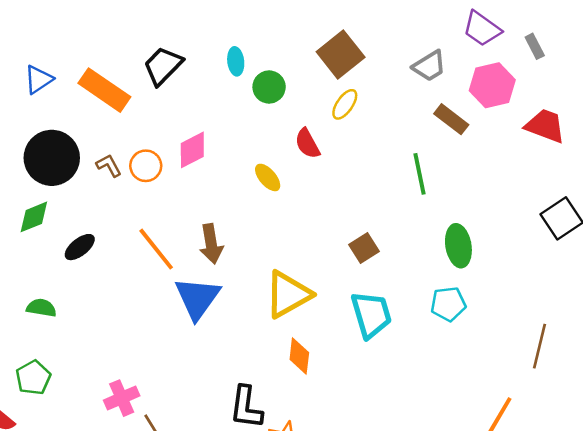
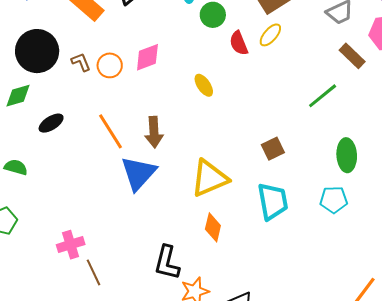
red semicircle: (307, 144) -> (239, 43), moved
green line: (420, 174) -> (323, 96), turned 56

